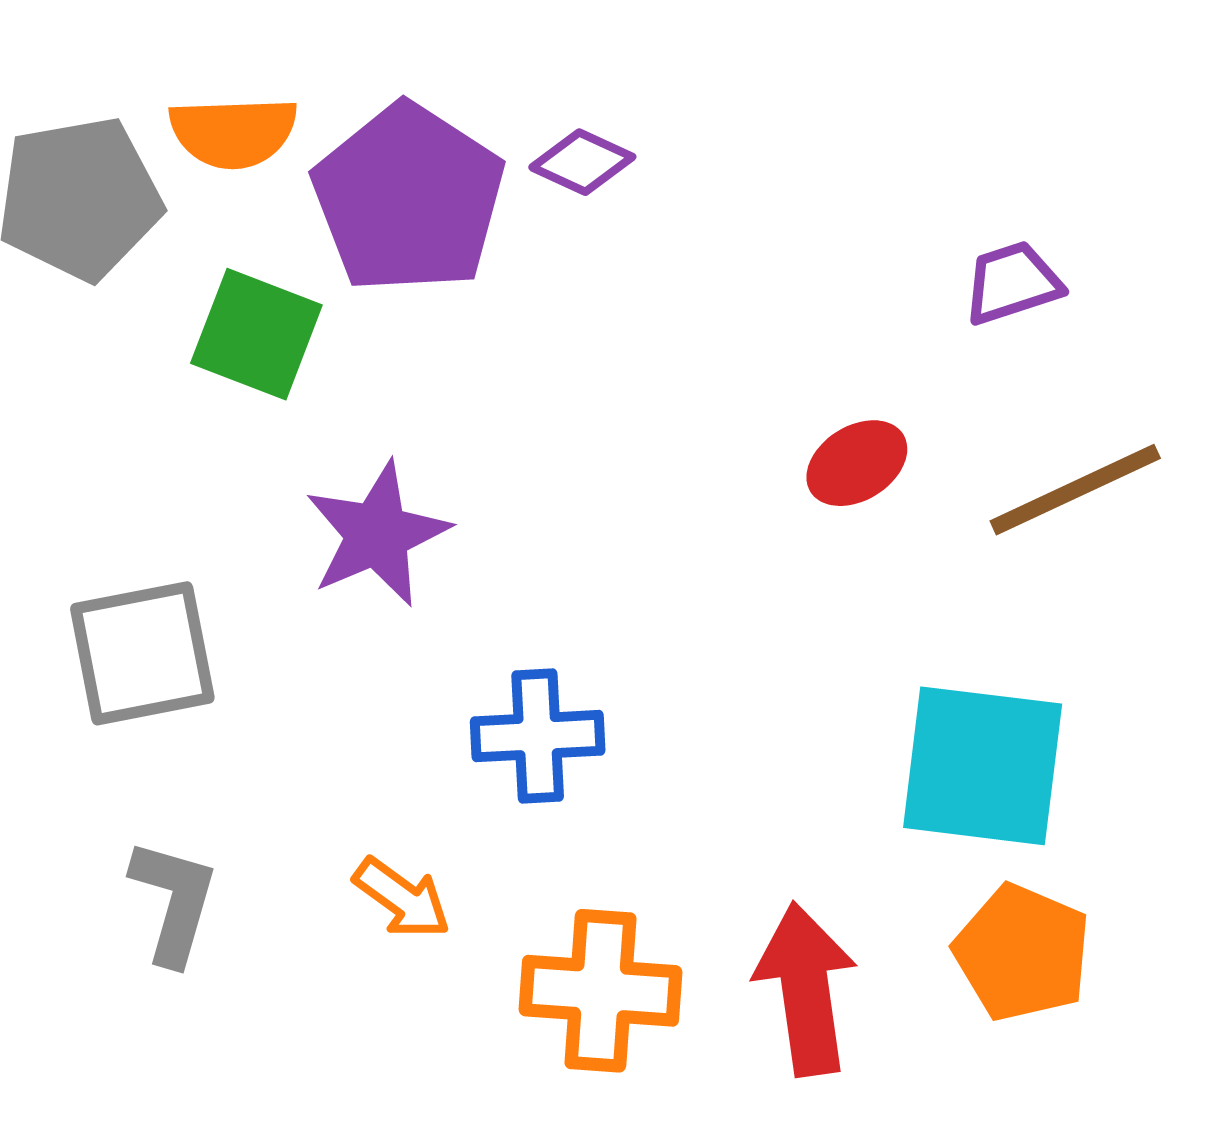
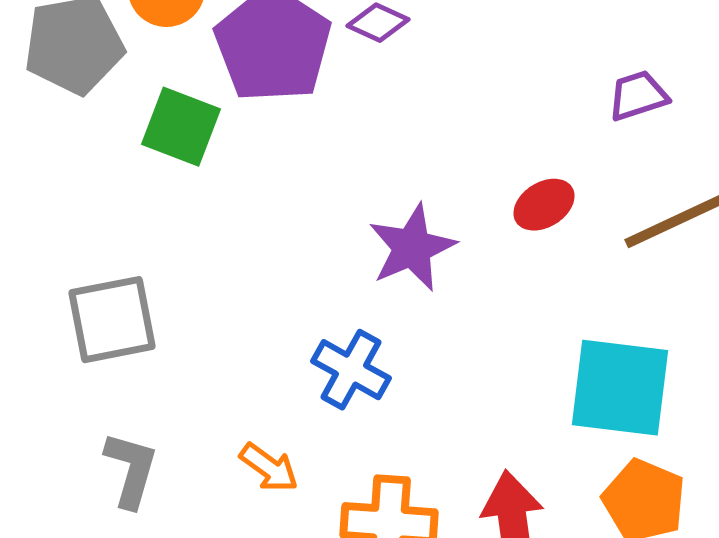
purple star: (377, 534) -> (412, 248), moved
blue cross: (538, 736) -> (351, 370), turned 32

